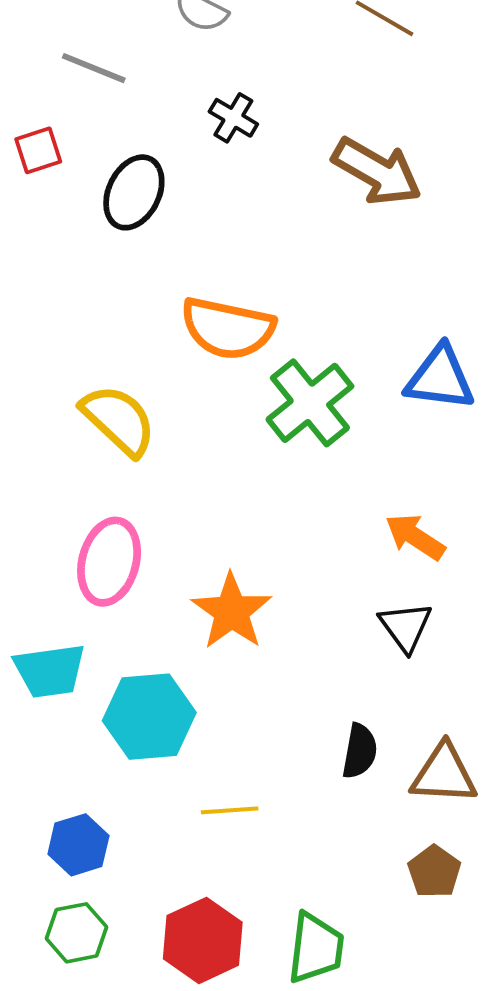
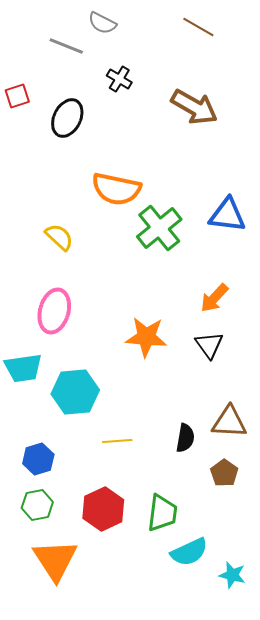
gray line: (94, 68) -> (66, 46), moved
yellow semicircle: (119, 420) -> (59, 237), size x0.7
orange arrow: (415, 537) -> (214, 298), turned -80
orange star: (231, 611) -> (146, 337), moved, turned -30
black semicircle: (360, 751) -> (185, 438), moved

